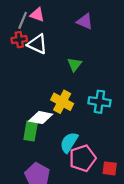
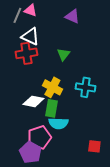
red cross: (19, 40) -> (26, 53), moved, size x1.5
green rectangle: (31, 131) -> (51, 108), moved
cyan semicircle: (69, 142) -> (58, 123), turned -120
pink pentagon: (83, 158) -> (39, 137), moved

